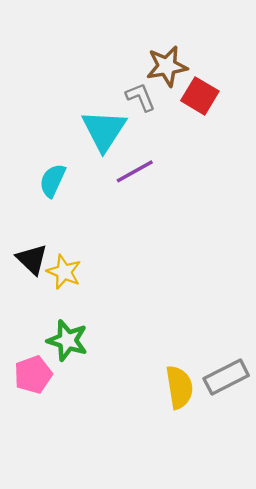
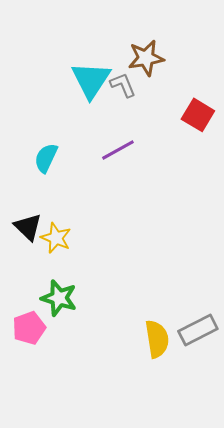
red square: (200, 96) -> (198, 115), moved
cyan triangle: (104, 130) -> (91, 80), moved

